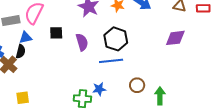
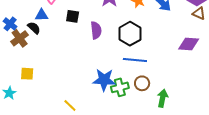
black semicircle: (21, 51) -> (34, 28), turned -72
blue line: (111, 61) -> (135, 60), moved
blue star: (99, 89) -> (104, 80), size x1.6
green cross: (82, 99) -> (120, 87), moved, turned -30

